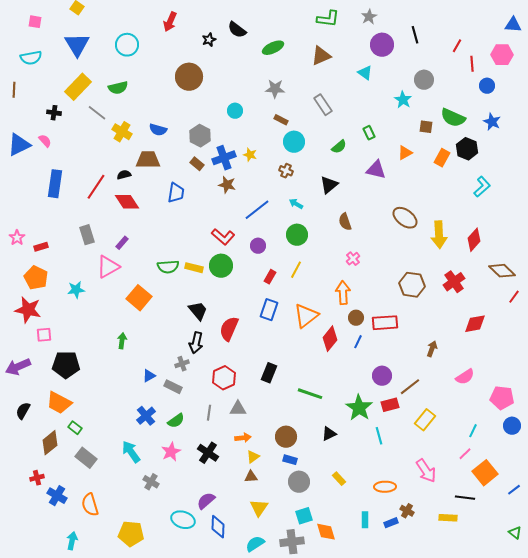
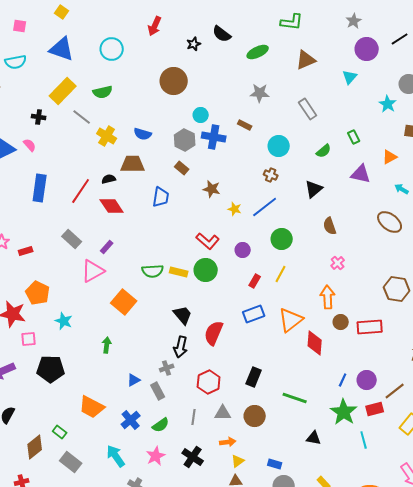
green L-shape: (328, 19) -> (292, 22), moved
black line: (415, 35) -> (400, 39), turned 72
blue triangle: (77, 45) -> (62, 49), turned -40
cyan triangle: (365, 73) -> (350, 77), turned 35
cyan circle: (235, 111) -> (201, 115), moved
brown rectangle: (281, 120) -> (245, 125), moved
yellow star: (250, 155) -> (235, 209), moved
blue cross: (224, 158) -> (214, 137), moved, turned 30
cyan arrow: (296, 204) -> (402, 189), moved
blue line: (257, 210) -> (265, 207), moved
gray rectangle: (87, 235) -> (72, 239), turned -30
orange pentagon: (36, 278) -> (38, 293), moved
cyan star: (76, 290) -> (64, 321), moved, turned 30
blue rectangle: (269, 310) -> (254, 314), turned 50
red diamond: (330, 339) -> (315, 343), turned -35
blue line: (358, 342) -> (343, 380), moved
gray rectangle: (173, 387) -> (158, 391), turned 36
orange trapezoid: (59, 403) -> (92, 407), moved
black triangle: (329, 434) -> (314, 438), turned 35
brown circle: (286, 437) -> (255, 416), moved

